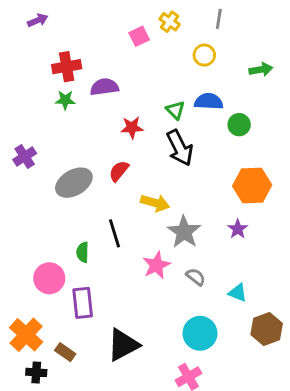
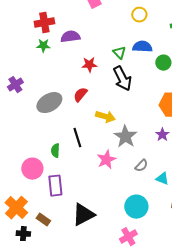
gray semicircle: (196, 277) -> (141, 166), moved, turned 96

